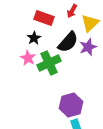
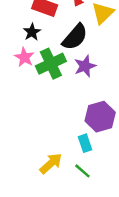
purple star: (88, 47) -> (85, 66), moved
purple hexagon: (71, 105) -> (100, 117), moved

